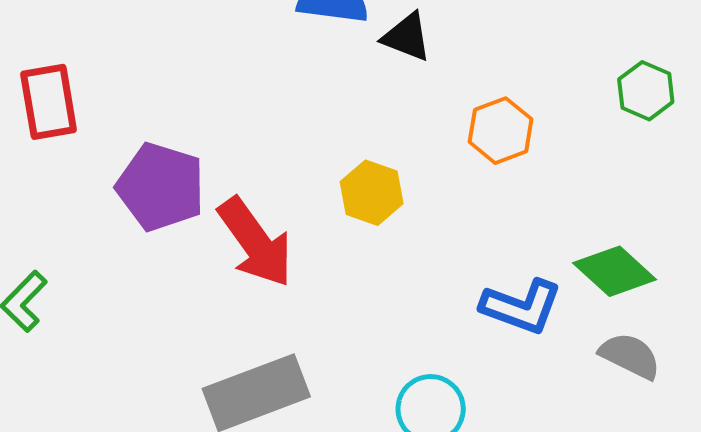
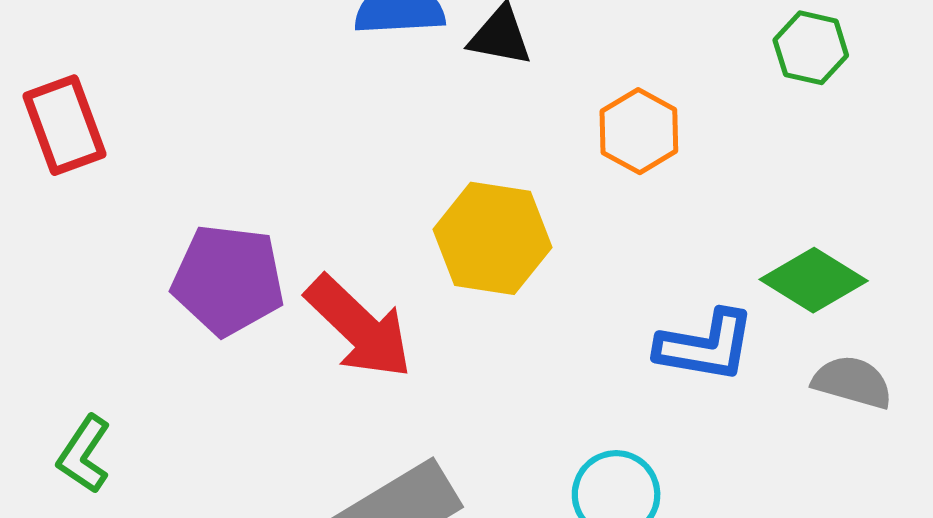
red rectangle: (49, 102) -> (64, 125), moved
yellow hexagon: (372, 193) -> (492, 238), size x1.4

